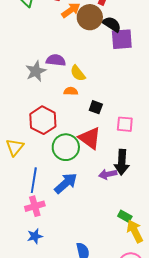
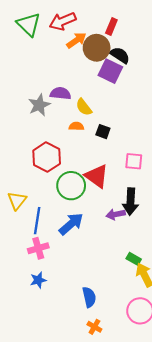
purple square: (122, 39) -> (110, 71), moved, turned 30
black square: (96, 107) -> (103, 132), moved
yellow triangle: (15, 147) -> (17, 201), moved

